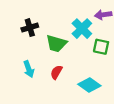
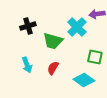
green square: (101, 47) -> (95, 57), moved

